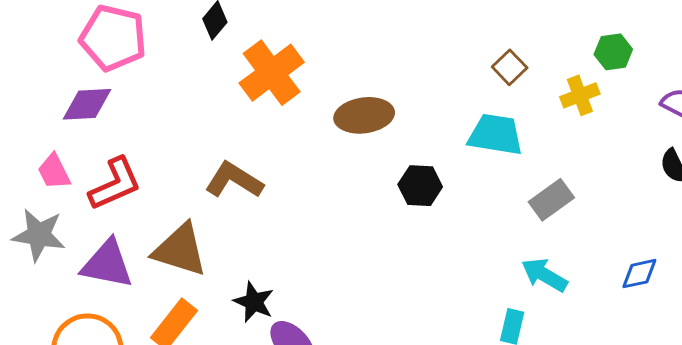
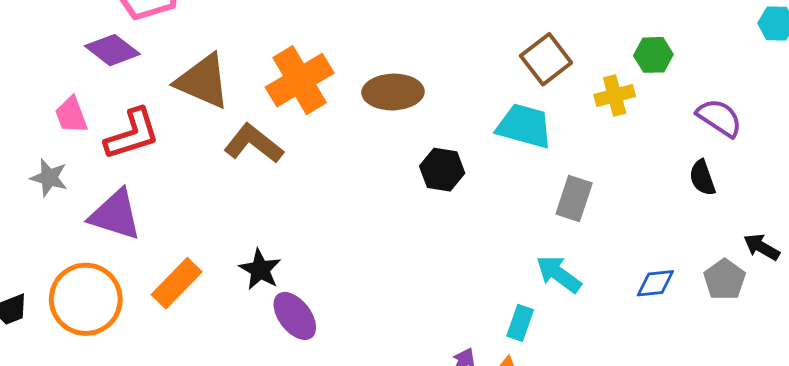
brown square: (510, 67) -> (546, 59), size x1.4
orange cross: (272, 73) -> (300, 80), moved
purple diamond: (87, 104) -> (112, 50), turned 34
gray rectangle: (551, 200) -> (574, 199), turned -42
gray star: (39, 235) -> (49, 178), size x0.7
brown triangle: (180, 250) -> (203, 81), moved

